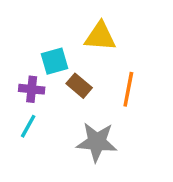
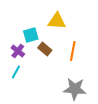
purple cross: (32, 89) -> (18, 51), turned 32
gray star: (97, 142) -> (75, 89), moved

